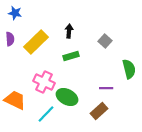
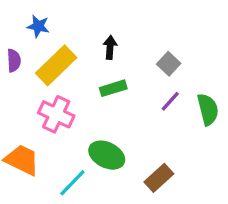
blue star: (15, 13) -> (38, 26), moved
pink cross: (44, 82) -> (56, 114), moved
purple line: (106, 88) -> (170, 101), moved, turned -48

